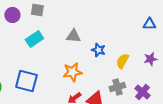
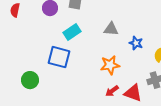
blue square: (26, 81) -> (59, 57), moved

